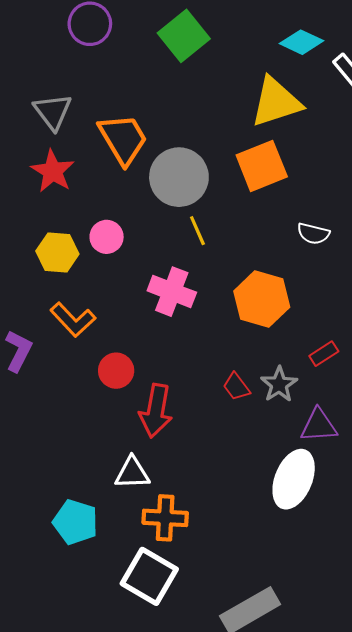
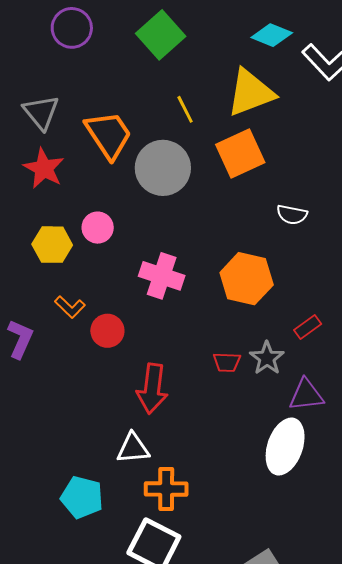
yellow line: (197, 231) -> (185, 109), moved
orange L-shape: (73, 320) -> (70, 307), size x0.7
red circle: (116, 371) -> (107, 331), moved
red trapezoid: (236, 387) -> (227, 362), turned -48

